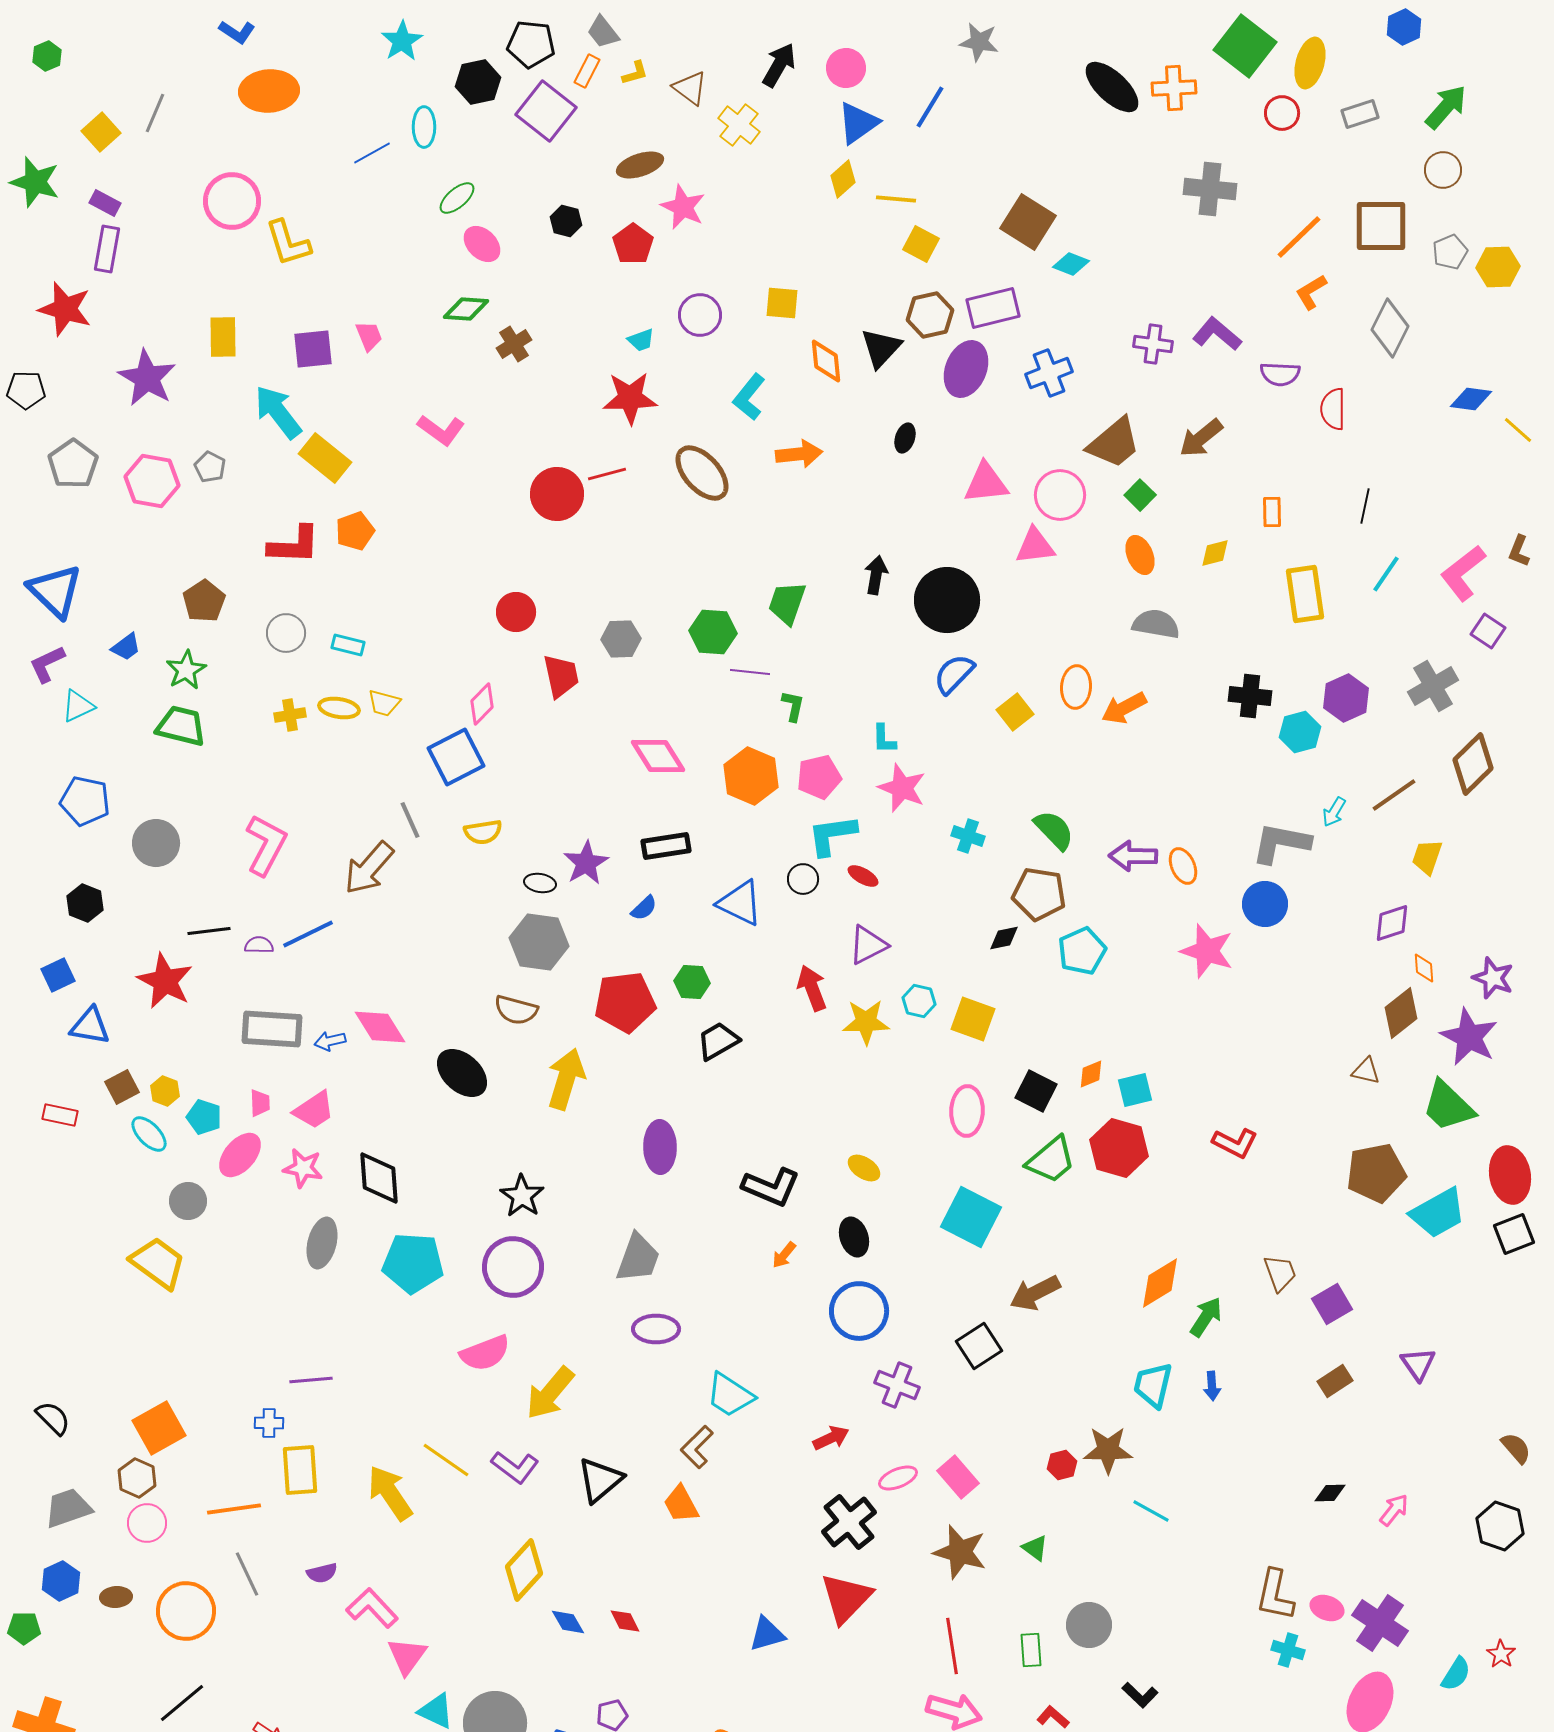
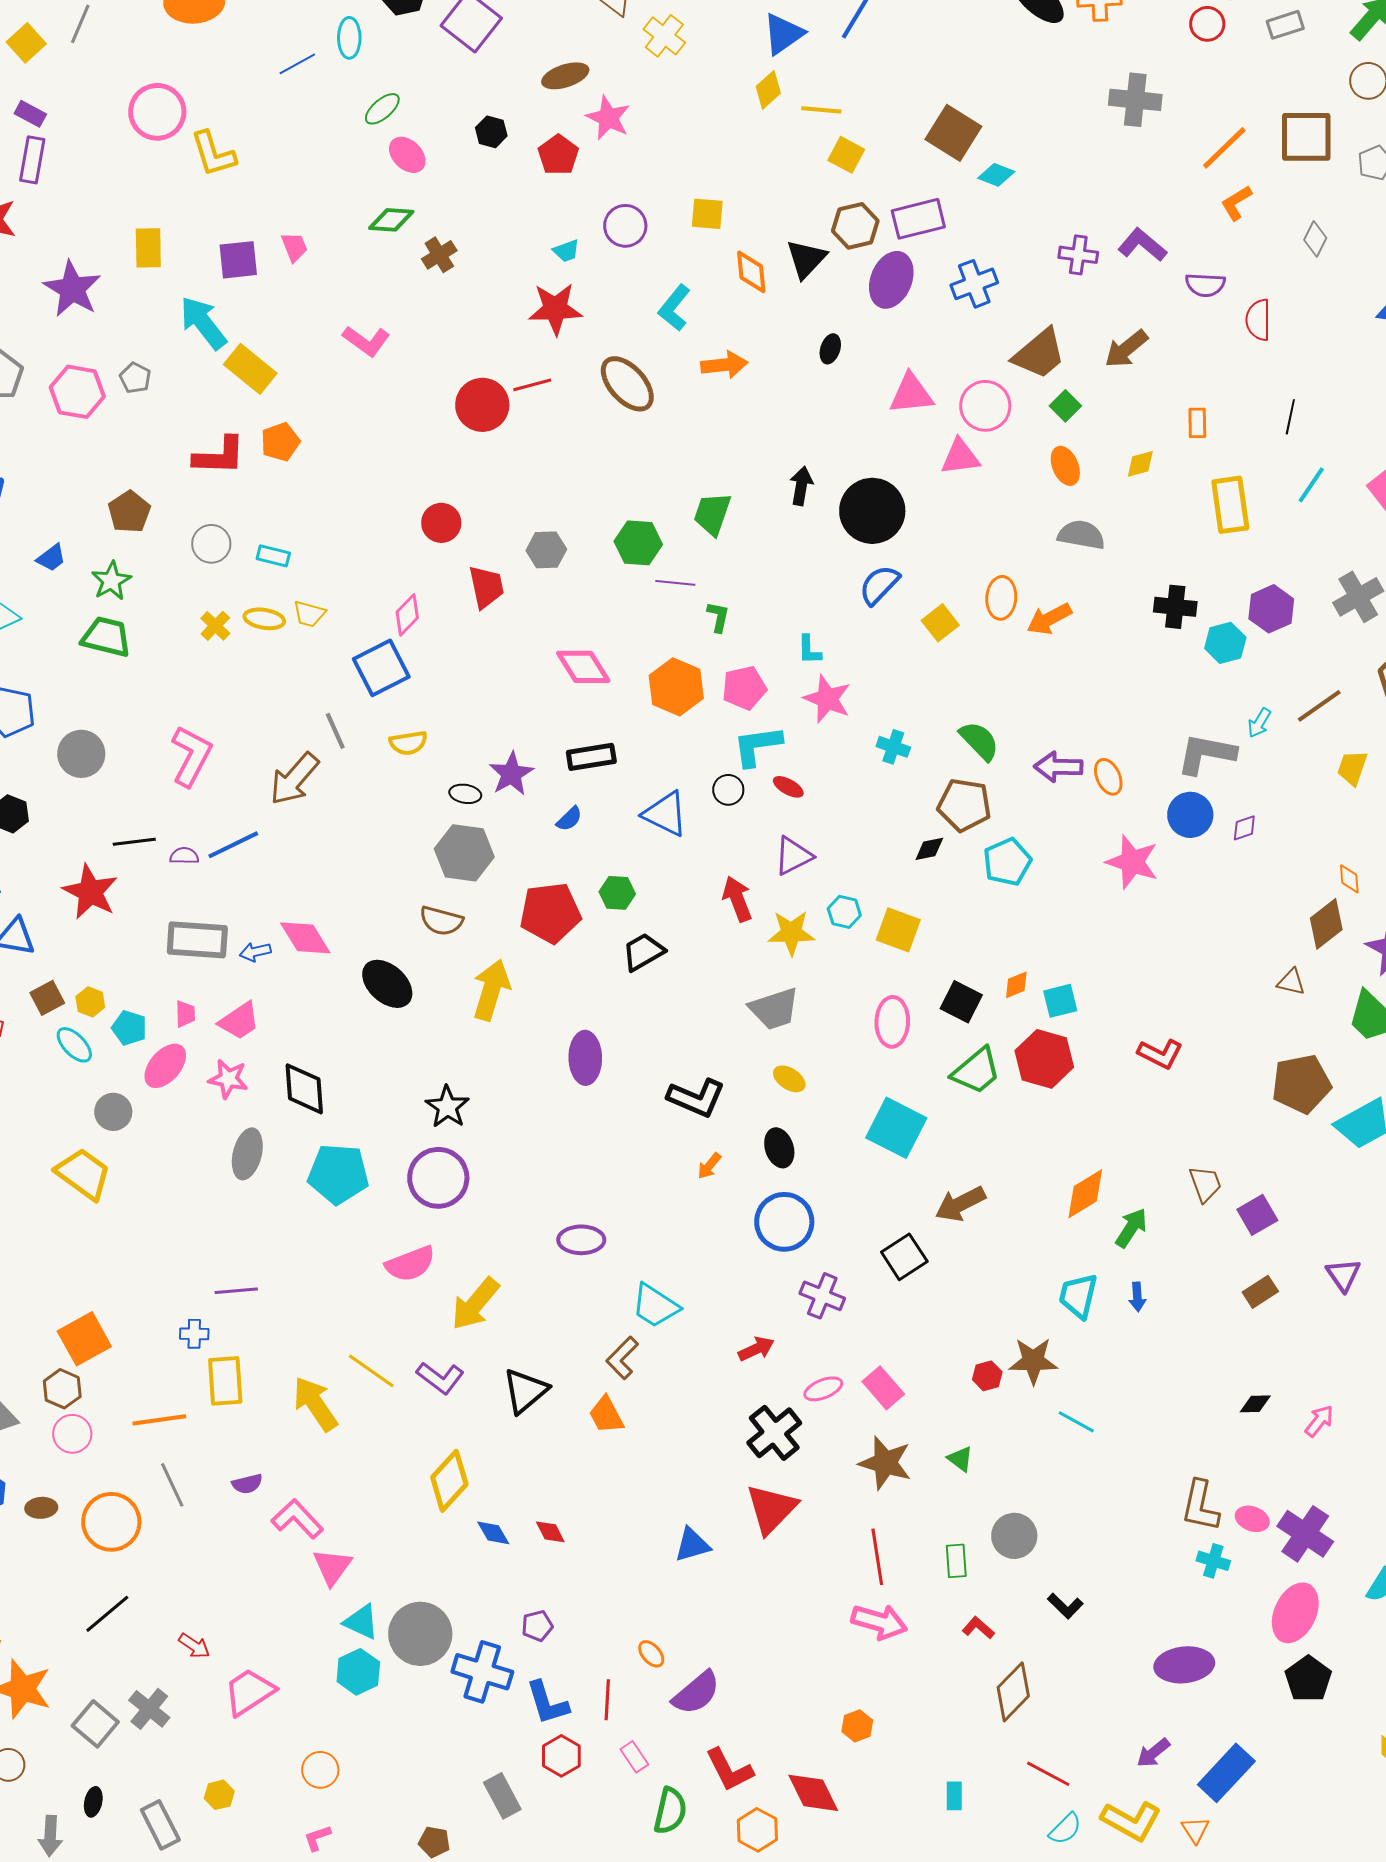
gray diamond: (1390, 328) -> (1315, 239), size x0.6
yellow cross: (290, 715) -> (215, 626), turned -36
purple diamond: (1392, 923) -> (1244, 828), moved, size x0.7
gray trapezoid: (638, 1258) -> (774, 1009), moved, turned 52

